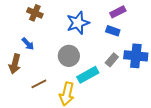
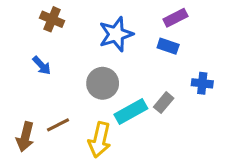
blue cross: (136, 56) -> (202, 83), size x0.6
gray rectangle: (112, 60) -> (164, 103), moved
brown arrow: (15, 64) -> (25, 137), moved

